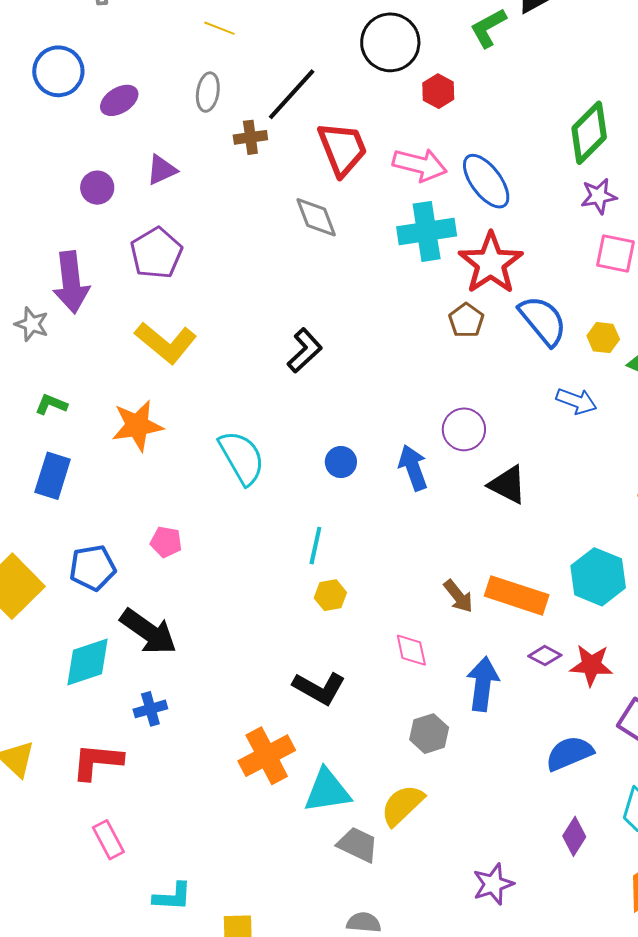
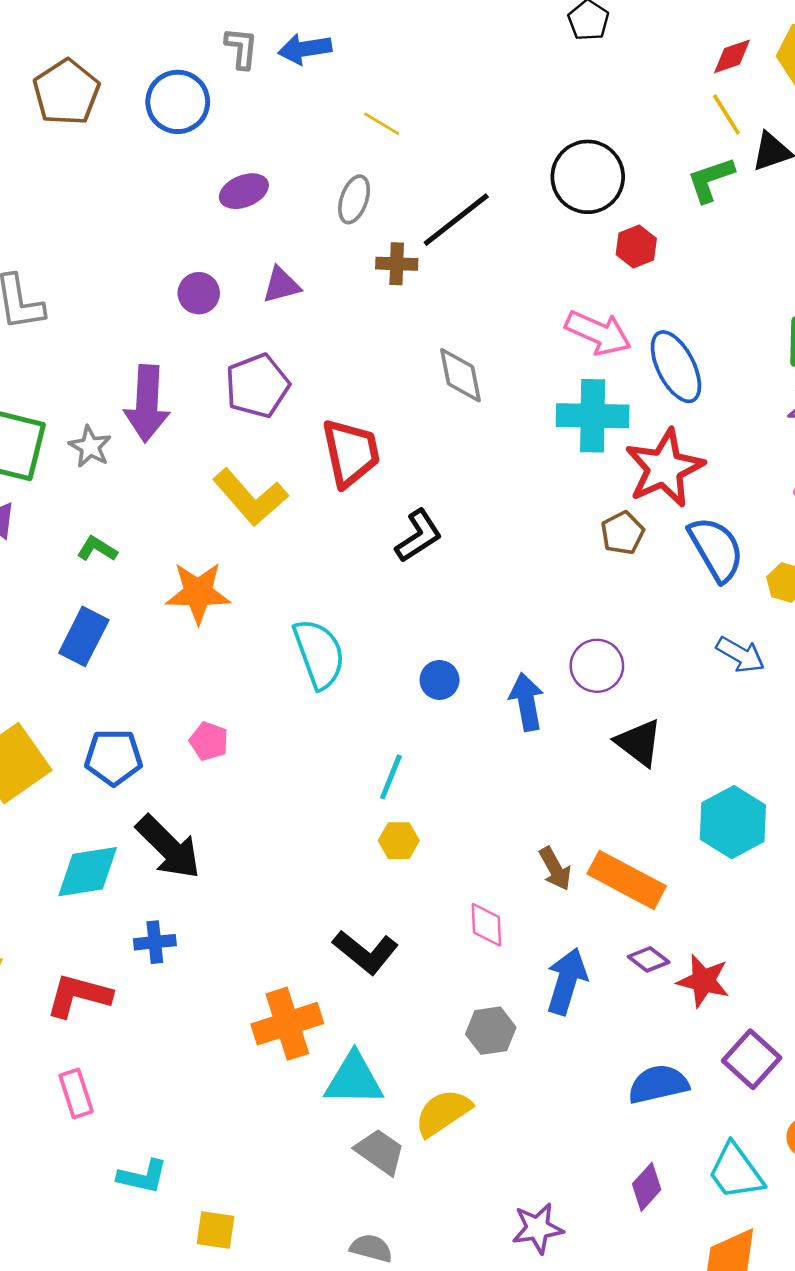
blue circle: (58, 71) -> (178, 102), moved
red trapezoid: (342, 149) -> (351, 453), moved
cyan hexagon: (598, 577) -> (733, 822), moved

